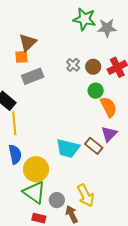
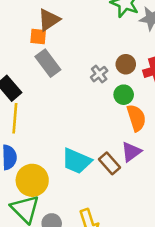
gray cross: (73, 65) -> (99, 74), moved
gray rectangle: (33, 76) -> (48, 63), turned 65

